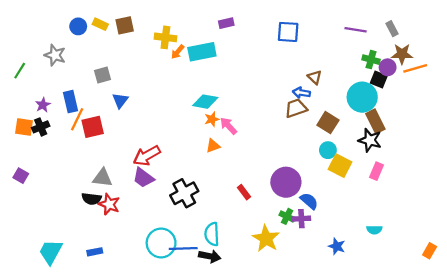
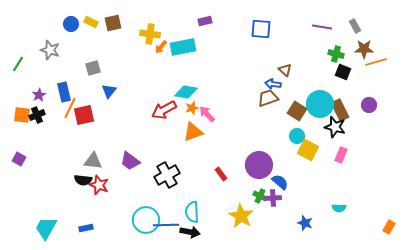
purple circle: (388, 67) -> (369, 105), moved
cyan circle: (362, 97) -> (320, 104), moved
orange triangle: (213, 146) -> (193, 132), size x1.5
red arrow: (147, 156) -> (164, 110), moved

